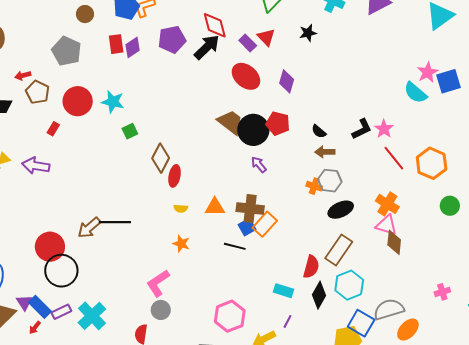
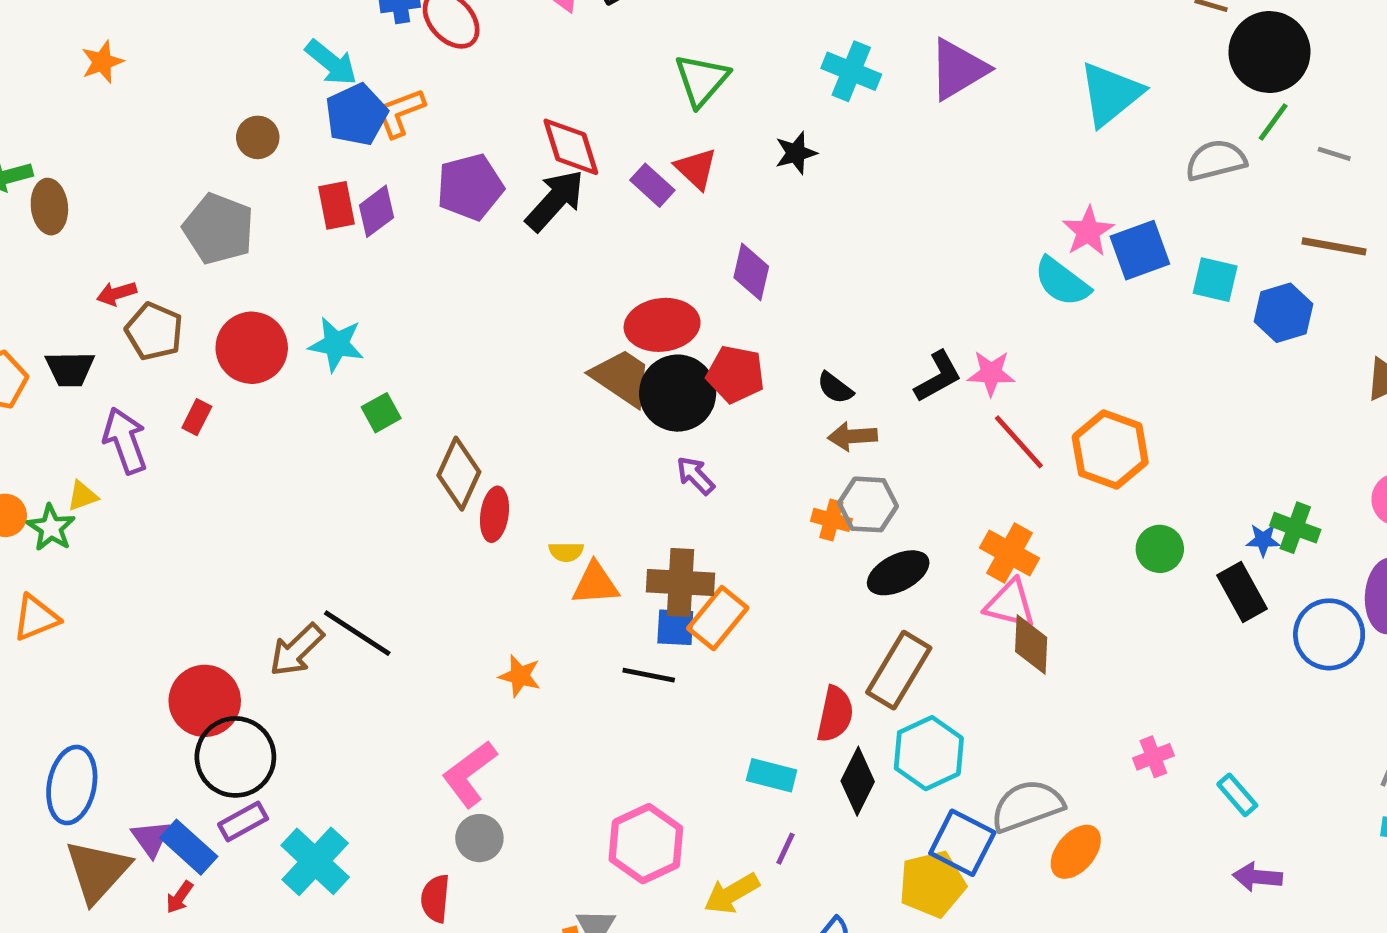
red ellipse: (246, 76) -> (662, 325), moved, turned -44
pink star: (384, 129) -> (991, 373), turned -30
purple arrow: (36, 166) -> (125, 441), moved, turned 64
yellow semicircle: (181, 208) -> (566, 552), moved
black line: (115, 222) -> (357, 633), turned 36
blue square: (247, 227) -> (675, 627), turned 36
purple rectangle: (61, 312) -> (243, 821), moved

